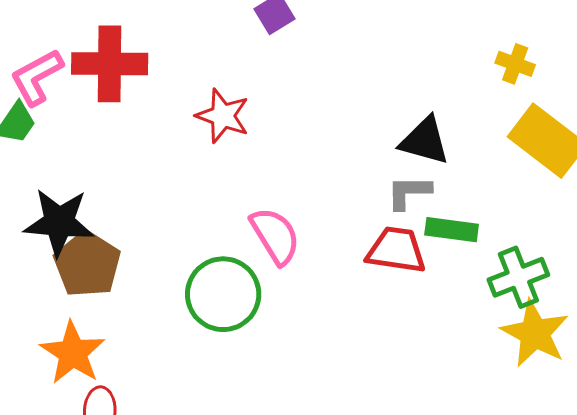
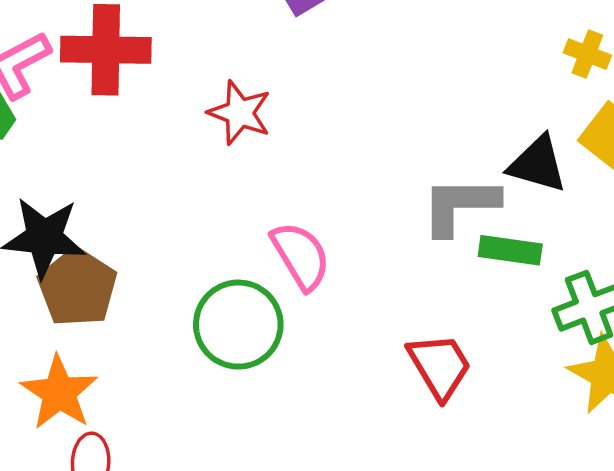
black triangle: (425, 141) -> (537, 164), moved
gray L-shape: (409, 192) -> (460, 205), size x1.5
red trapezoid: (396, 250) -> (440, 366), moved, turned 50

